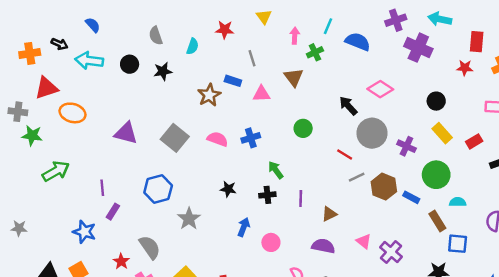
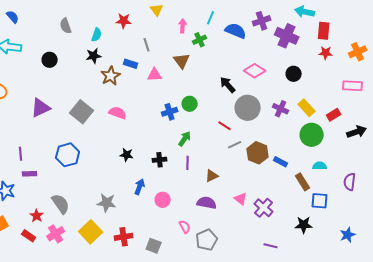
purple cross: (396, 20) -> (262, 21), moved
red rectangle: (477, 42) -> (324, 31), moved
black circle: (130, 64) -> (50, 60), moved
black star: (163, 71) -> (94, 56), moved
black circle: (436, 101) -> (294, 74), moved
purple triangle: (126, 133) -> (41, 108), turned -40
blue cross: (251, 138) -> (170, 112), moved
purple cross: (406, 146) -> (281, 109), moved
green arrow: (276, 170) -> (185, 139), moved, turned 70
green circle: (436, 175) -> (312, 135), moved
purple rectangle: (113, 212) -> (30, 174), turned 56
gray star: (189, 219) -> (107, 203), moved, turned -30

